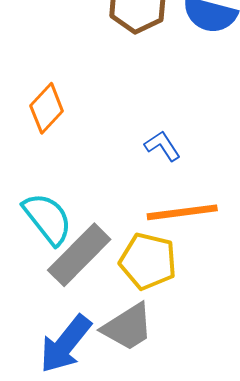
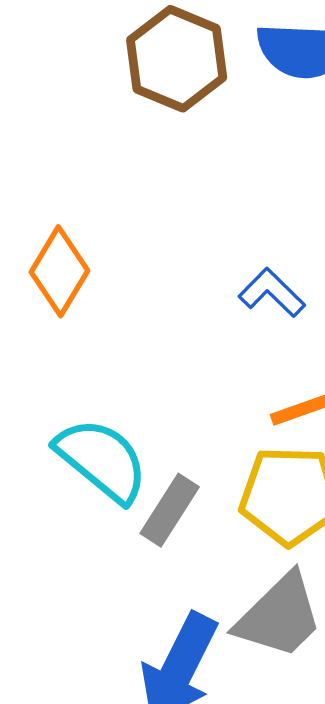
gray rectangle: (79, 255) -> (170, 510), size x0.6

